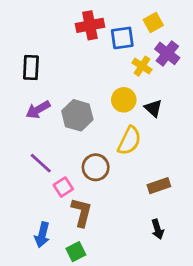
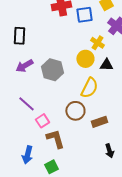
yellow cross: (142, 66) -> (97, 43), moved
black triangle: (153, 108) -> (106, 65), turned -40
brown circle: (96, 167) -> (75, 111), moved
brown rectangle: (159, 186) -> (99, 122), moved
brown L-shape: (82, 212) -> (55, 139), turned -30

